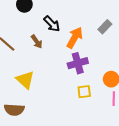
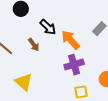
orange arrow: (75, 38) -> (70, 40), turned -70

